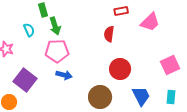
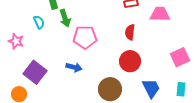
pink trapezoid: (150, 22) -> (160, 14), turned -135
red semicircle: (109, 34) -> (130, 32), moved
pink pentagon: (57, 51) -> (85, 37), moved

